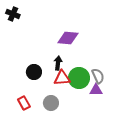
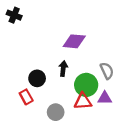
gray semicircle: (98, 76) -> (107, 71), moved
red triangle: (62, 78) -> (83, 101), moved
red rectangle: (24, 103) -> (26, 97), moved

